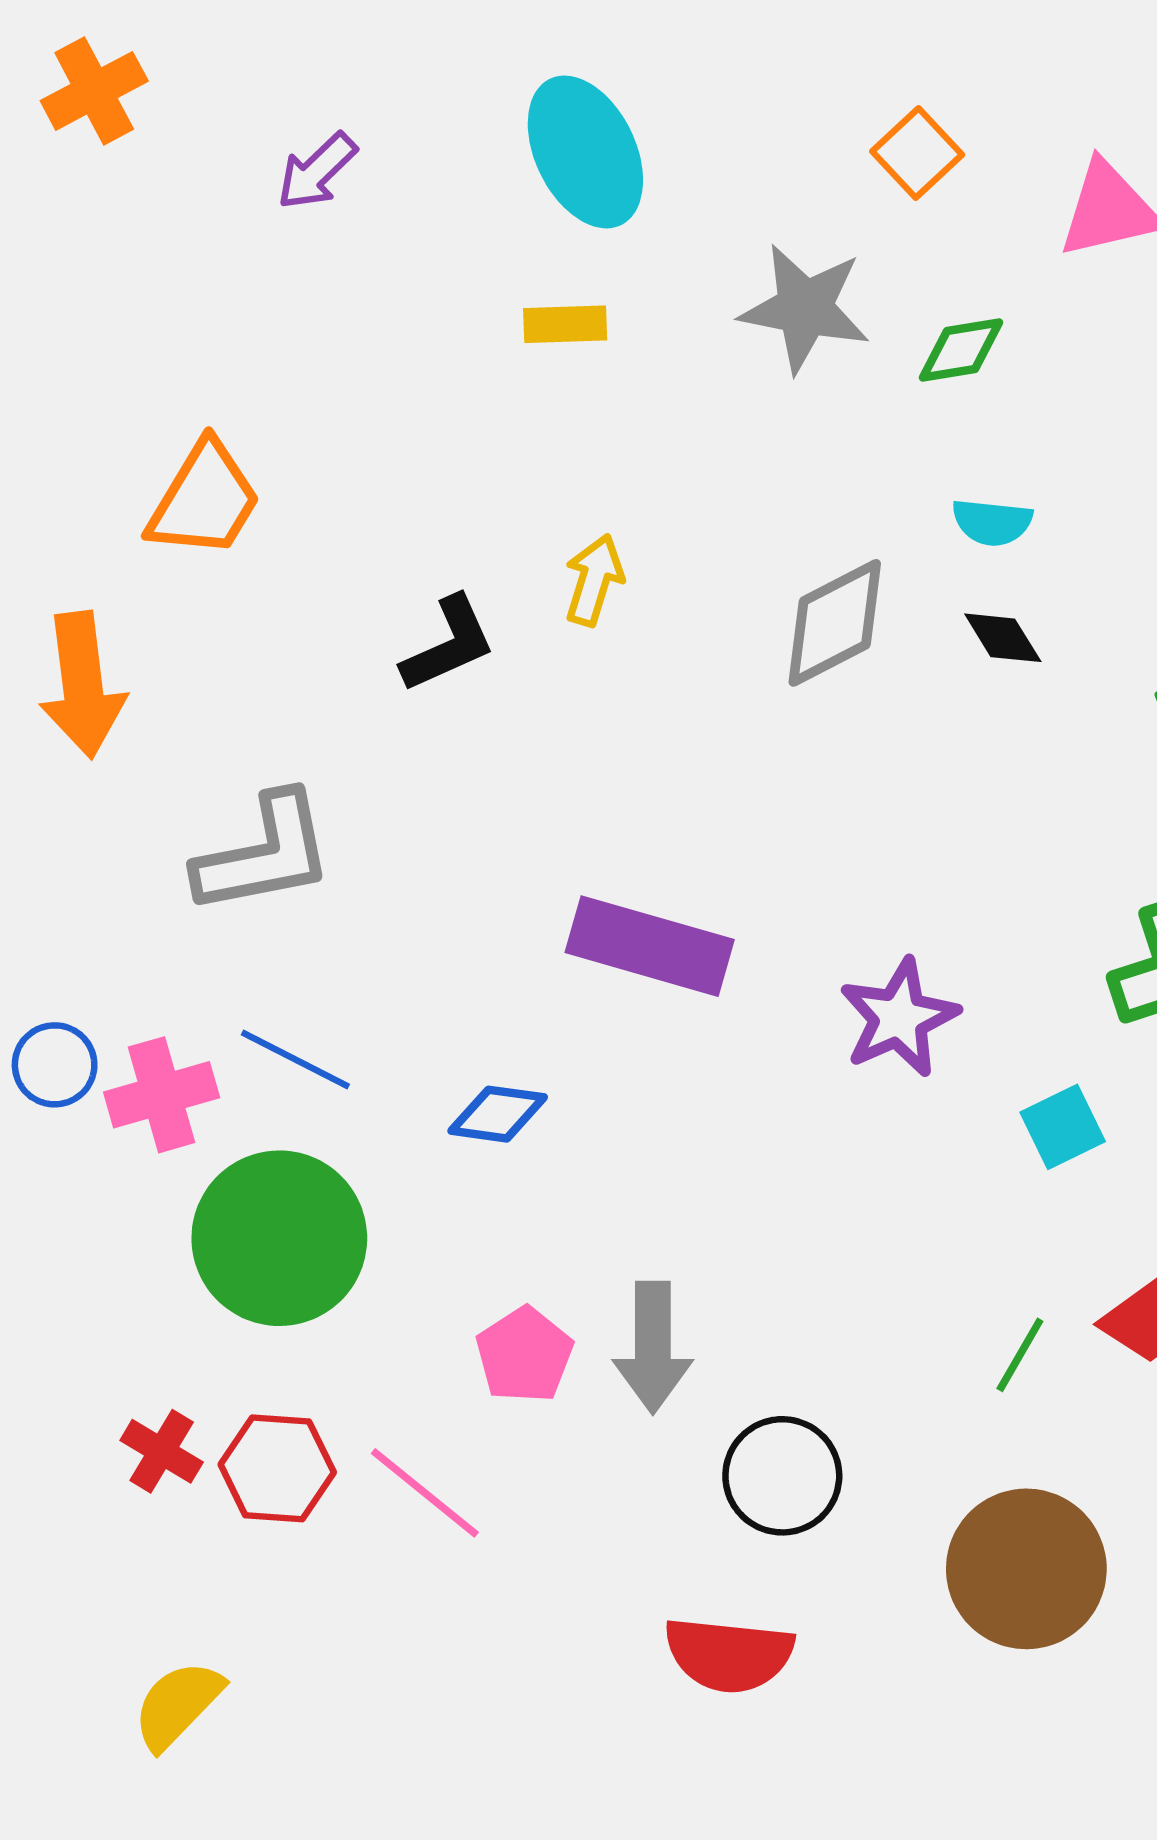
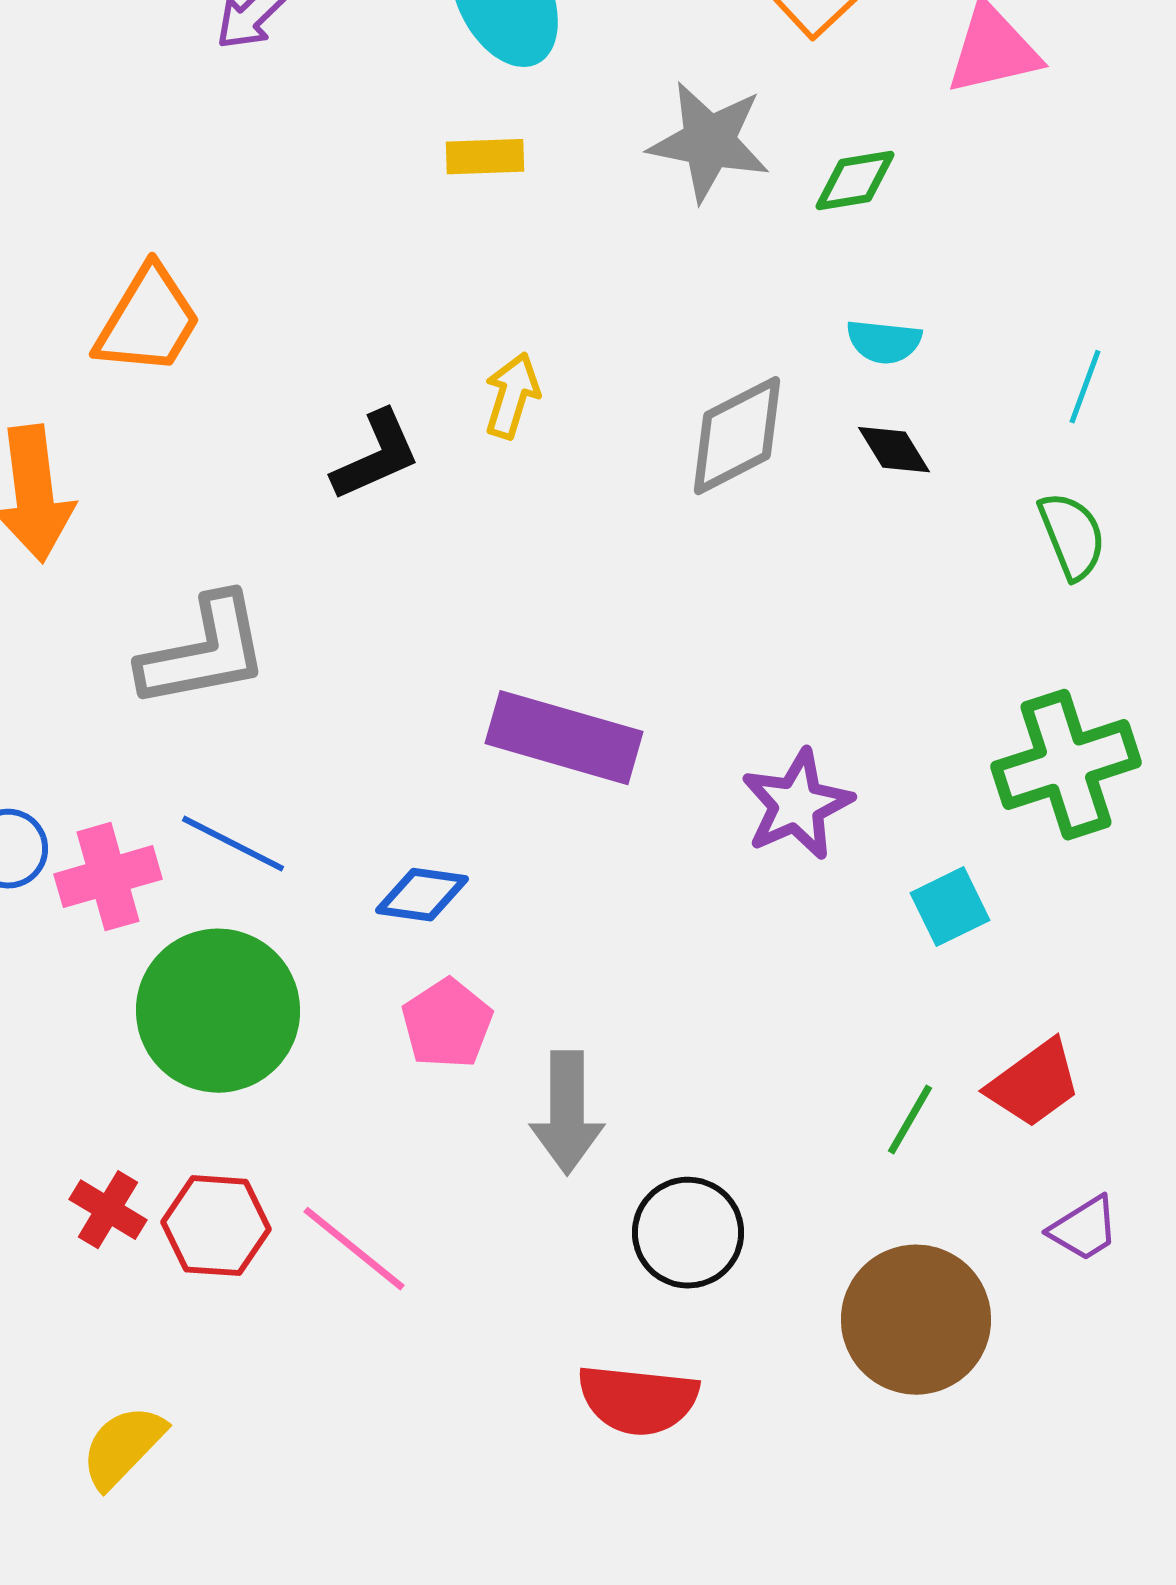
pink pentagon: (524, 1355) -> (447, 1024), moved

